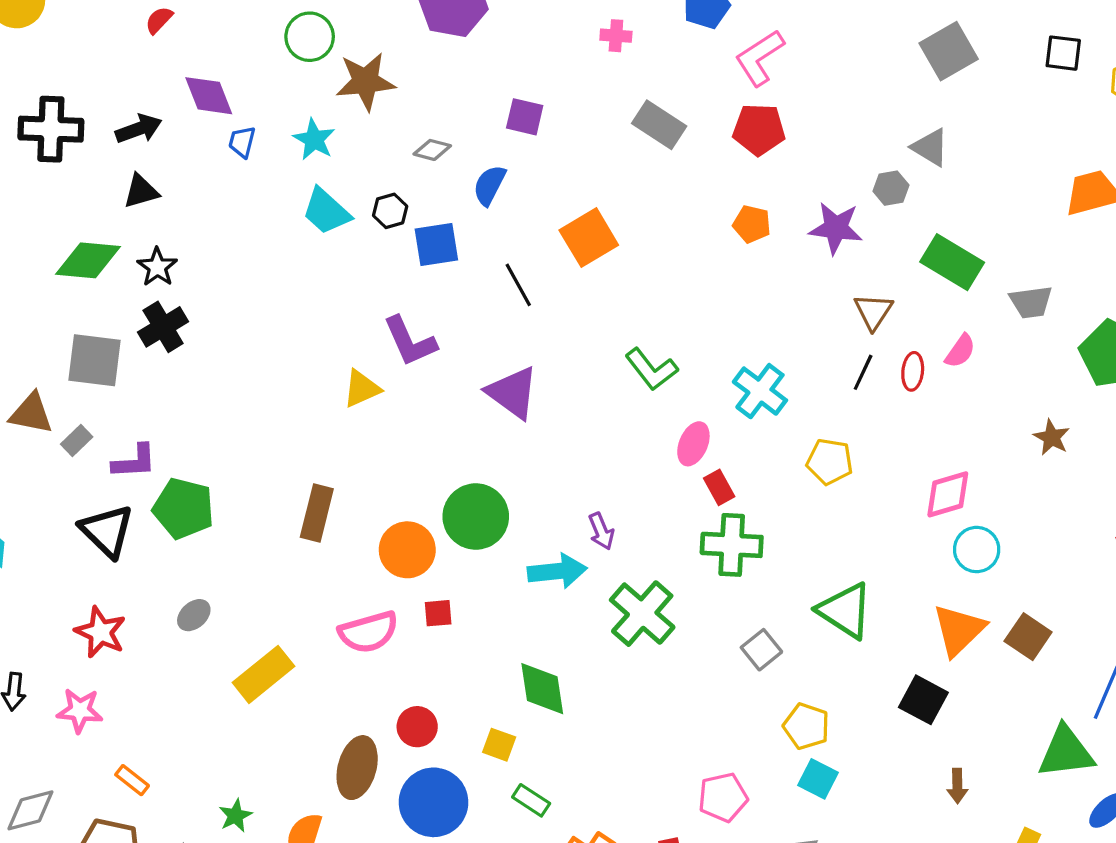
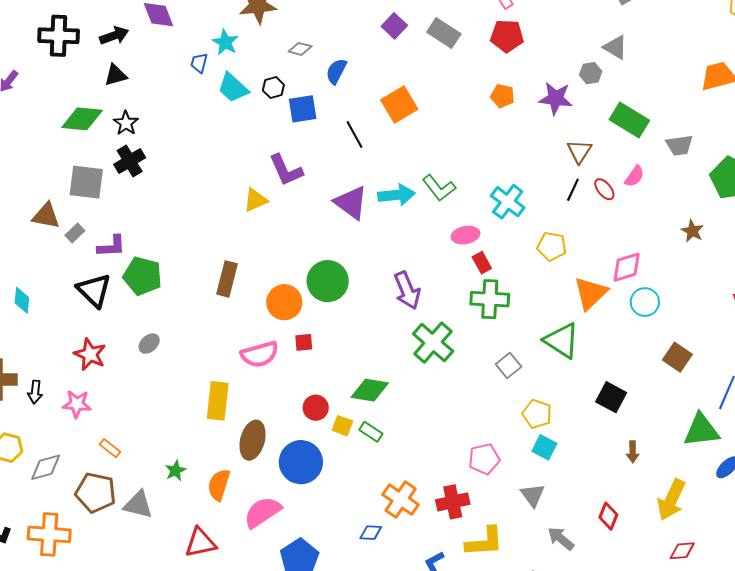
purple square: (525, 117) -> (394, 26), moved, turned 30
blue trapezoid: (242, 142) -> (199, 63), moved
red ellipse: (913, 371) -> (604, 189), turned -45
pink ellipse: (693, 444) -> (466, 235), turned 56
purple arrow: (601, 531) -> (407, 290), size x1.6
cyan arrow: (557, 571) -> (396, 195), moved
orange triangle: (959, 630) -> (591, 293), moved
yellow rectangle: (264, 674) -> (218, 401), moved, turned -45
green diamond: (542, 689) -> (370, 390), turned -72
red circle: (417, 727) -> (316, 408), moved
green rectangle: (531, 800) -> (371, 432), moved

